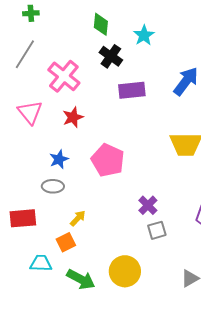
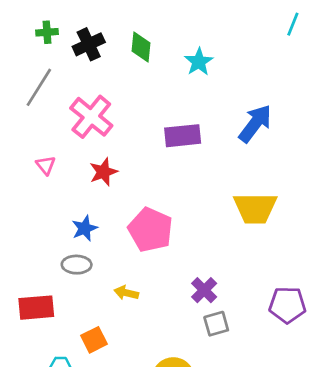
black cross: (111, 56) -> (89, 44), moved, turned 30
pink triangle: (30, 112) -> (46, 165), size x0.6
yellow arrow: (78, 218) -> (126, 293), moved, turned -120

